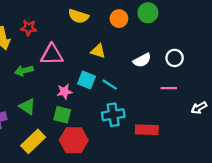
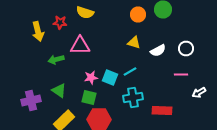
yellow semicircle: (78, 16) -> (85, 12), moved
yellow triangle: (98, 51) -> (134, 42), moved
cyan square: (86, 80) -> (110, 78), moved
cyan line: (110, 85) -> (130, 72), turned -64
white arrow: (199, 108) -> (199, 92), moved

